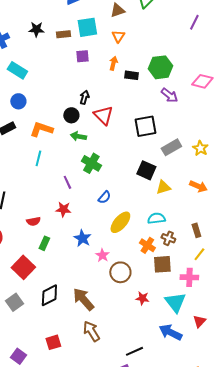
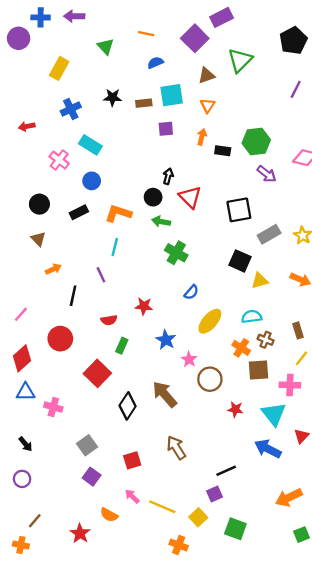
purple line: (67, 182) -> (101, 275), moved
black diamond: (49, 295) -> (128, 406), turned -30
brown arrow: (83, 299) -> (165, 394), moved
gray square: (14, 302) -> (87, 445), moved

